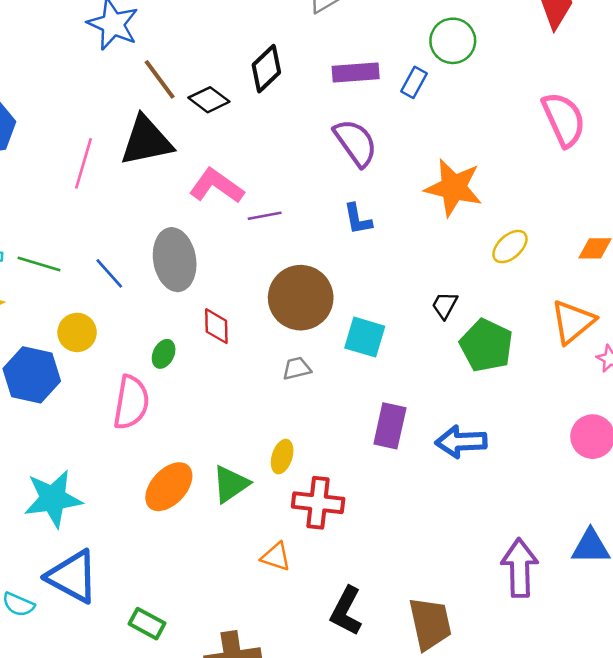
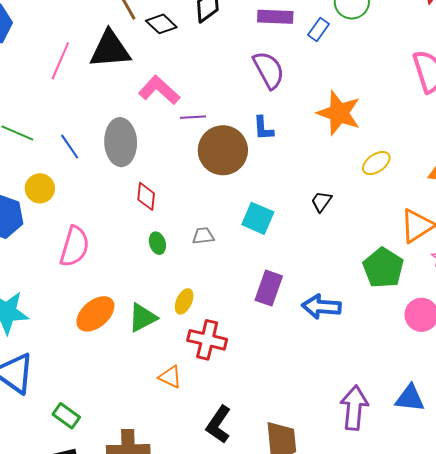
brown circle: (301, 298) -> (223, 150), moved
green pentagon: (486, 345) -> (383, 268), moved
green ellipse: (164, 354) -> (157, 243), moved, turned -50

